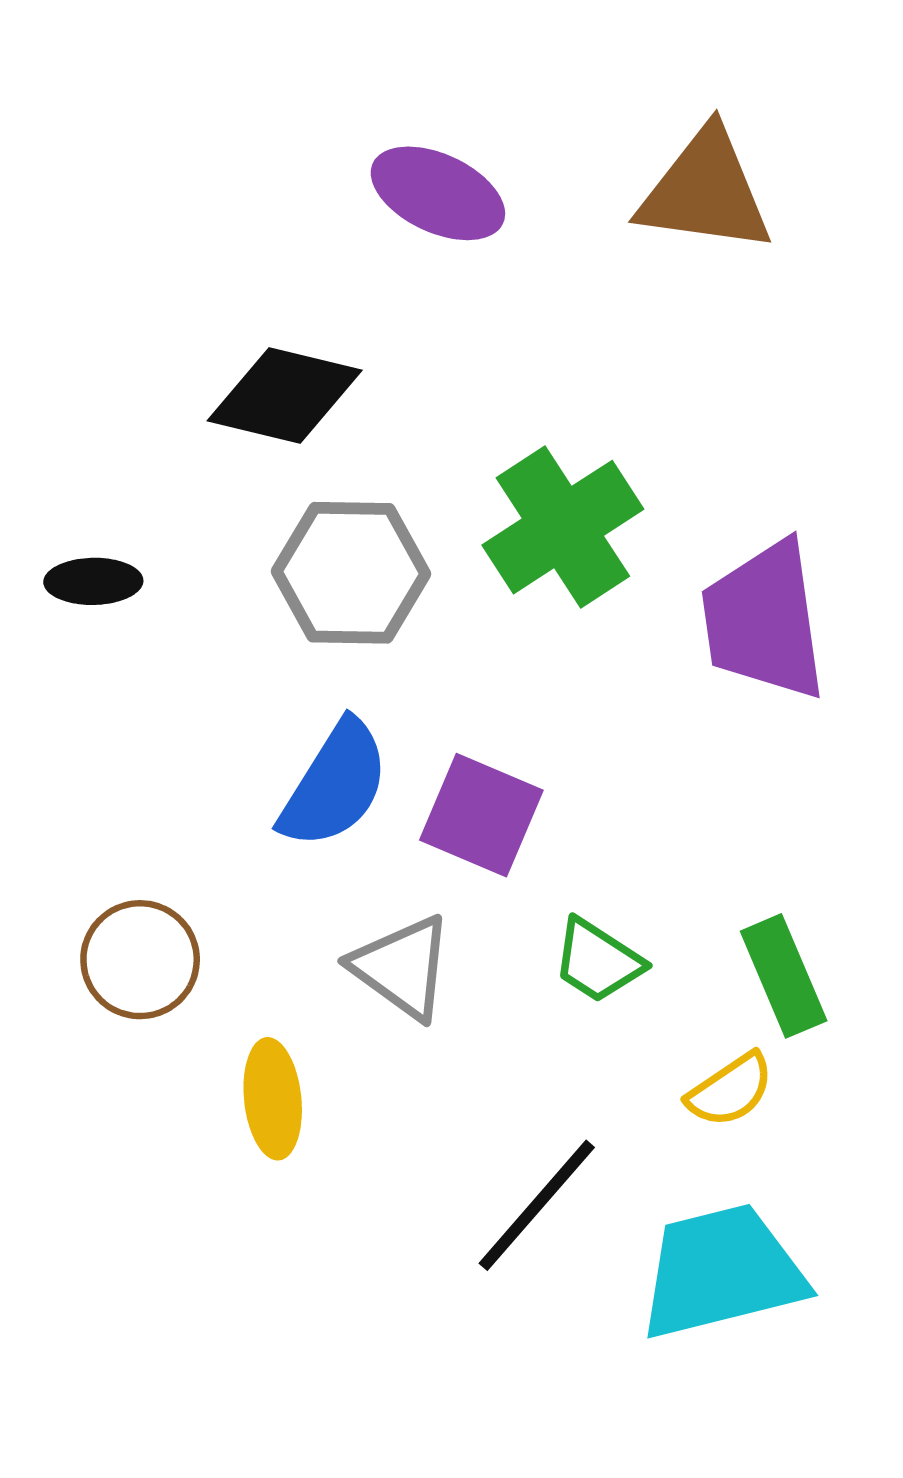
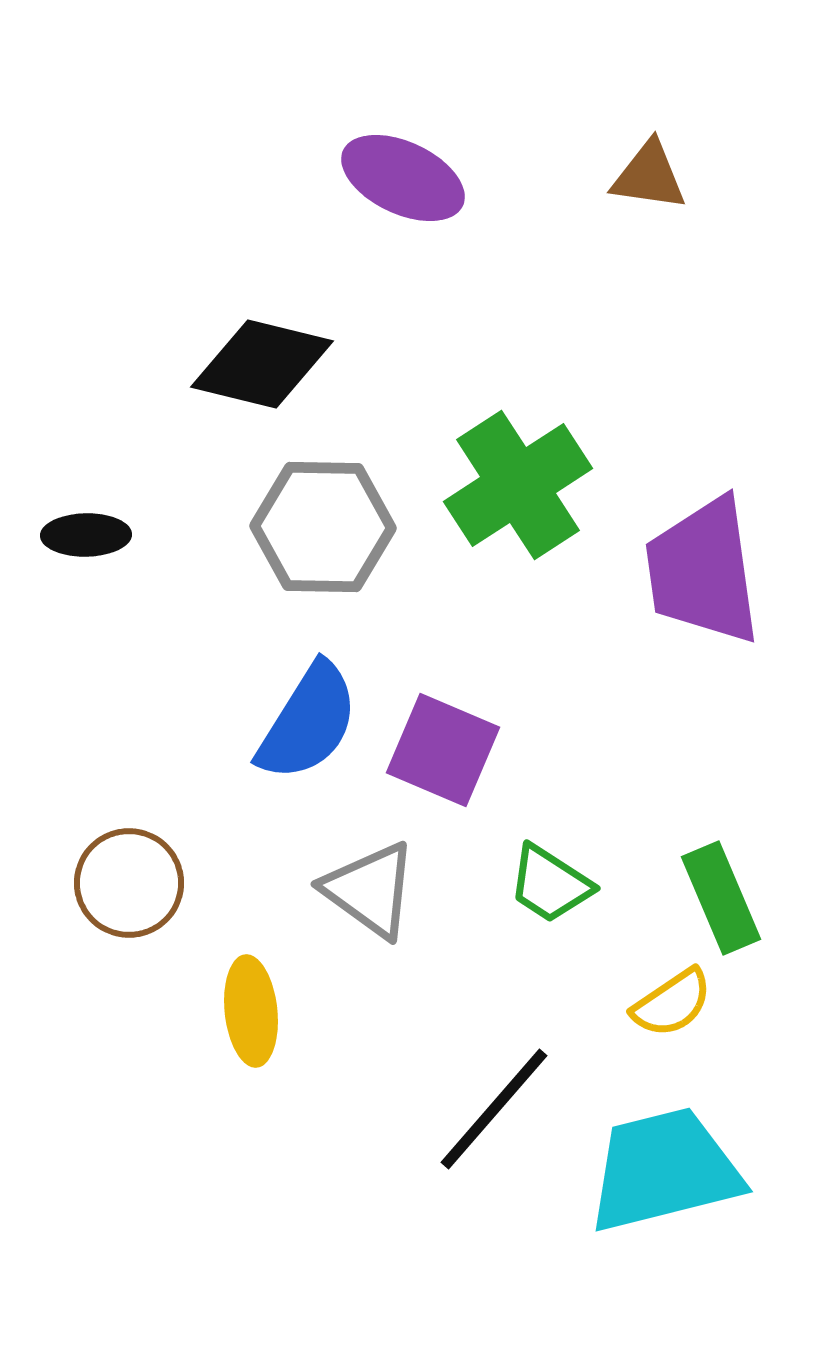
brown triangle: (705, 191) -> (649, 176), size x0.6

